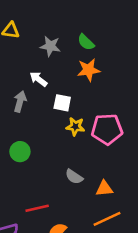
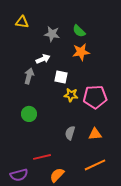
white arrow: (38, 79) -> (43, 59), turned 120
gray semicircle: (74, 177) -> (70, 133), turned 72
orange triangle: (104, 189) -> (95, 134), moved

